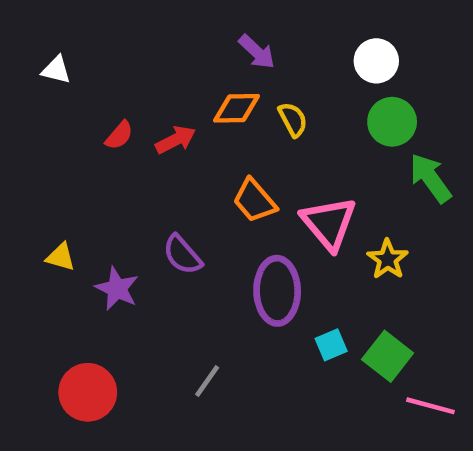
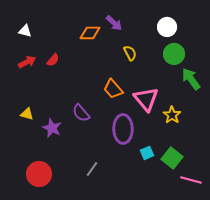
orange diamond: (236, 108) -> (90, 33), moved
red arrow: (176, 140) -> (27, 62), moved

